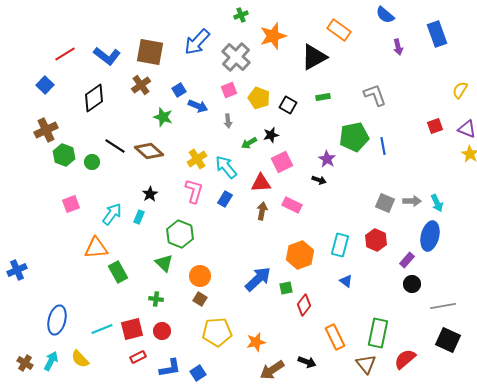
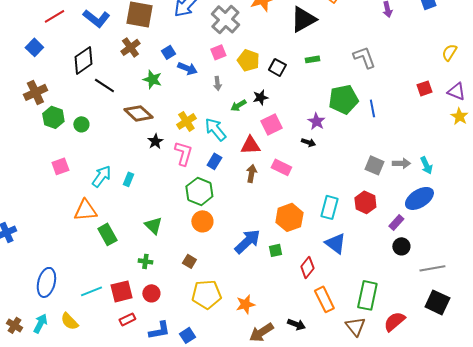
black line: (115, 146) -> (104, 85), moved
black star: (150, 194) -> (155, 141), moved
green hexagon: (180, 234) -> (199, 191), moved
blue ellipse: (430, 236) -> (419, 198), turned 44
orange circle: (200, 276) -> (202, 221), moved
blue triangle: (346, 281) -> (335, 243), size x1.6
red diamond: (304, 305) -> (307, 267), moved

